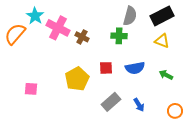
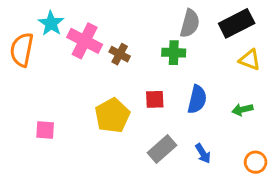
orange semicircle: (15, 34) -> (22, 50), turned -30
yellow triangle: (162, 41) -> (250, 60), moved
blue semicircle: (135, 68) -> (197, 99), turned -66
green arrow: (166, 75) -> (242, 110), turned -40

